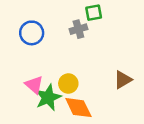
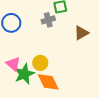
brown triangle: (123, 80) -> (81, 33), moved

